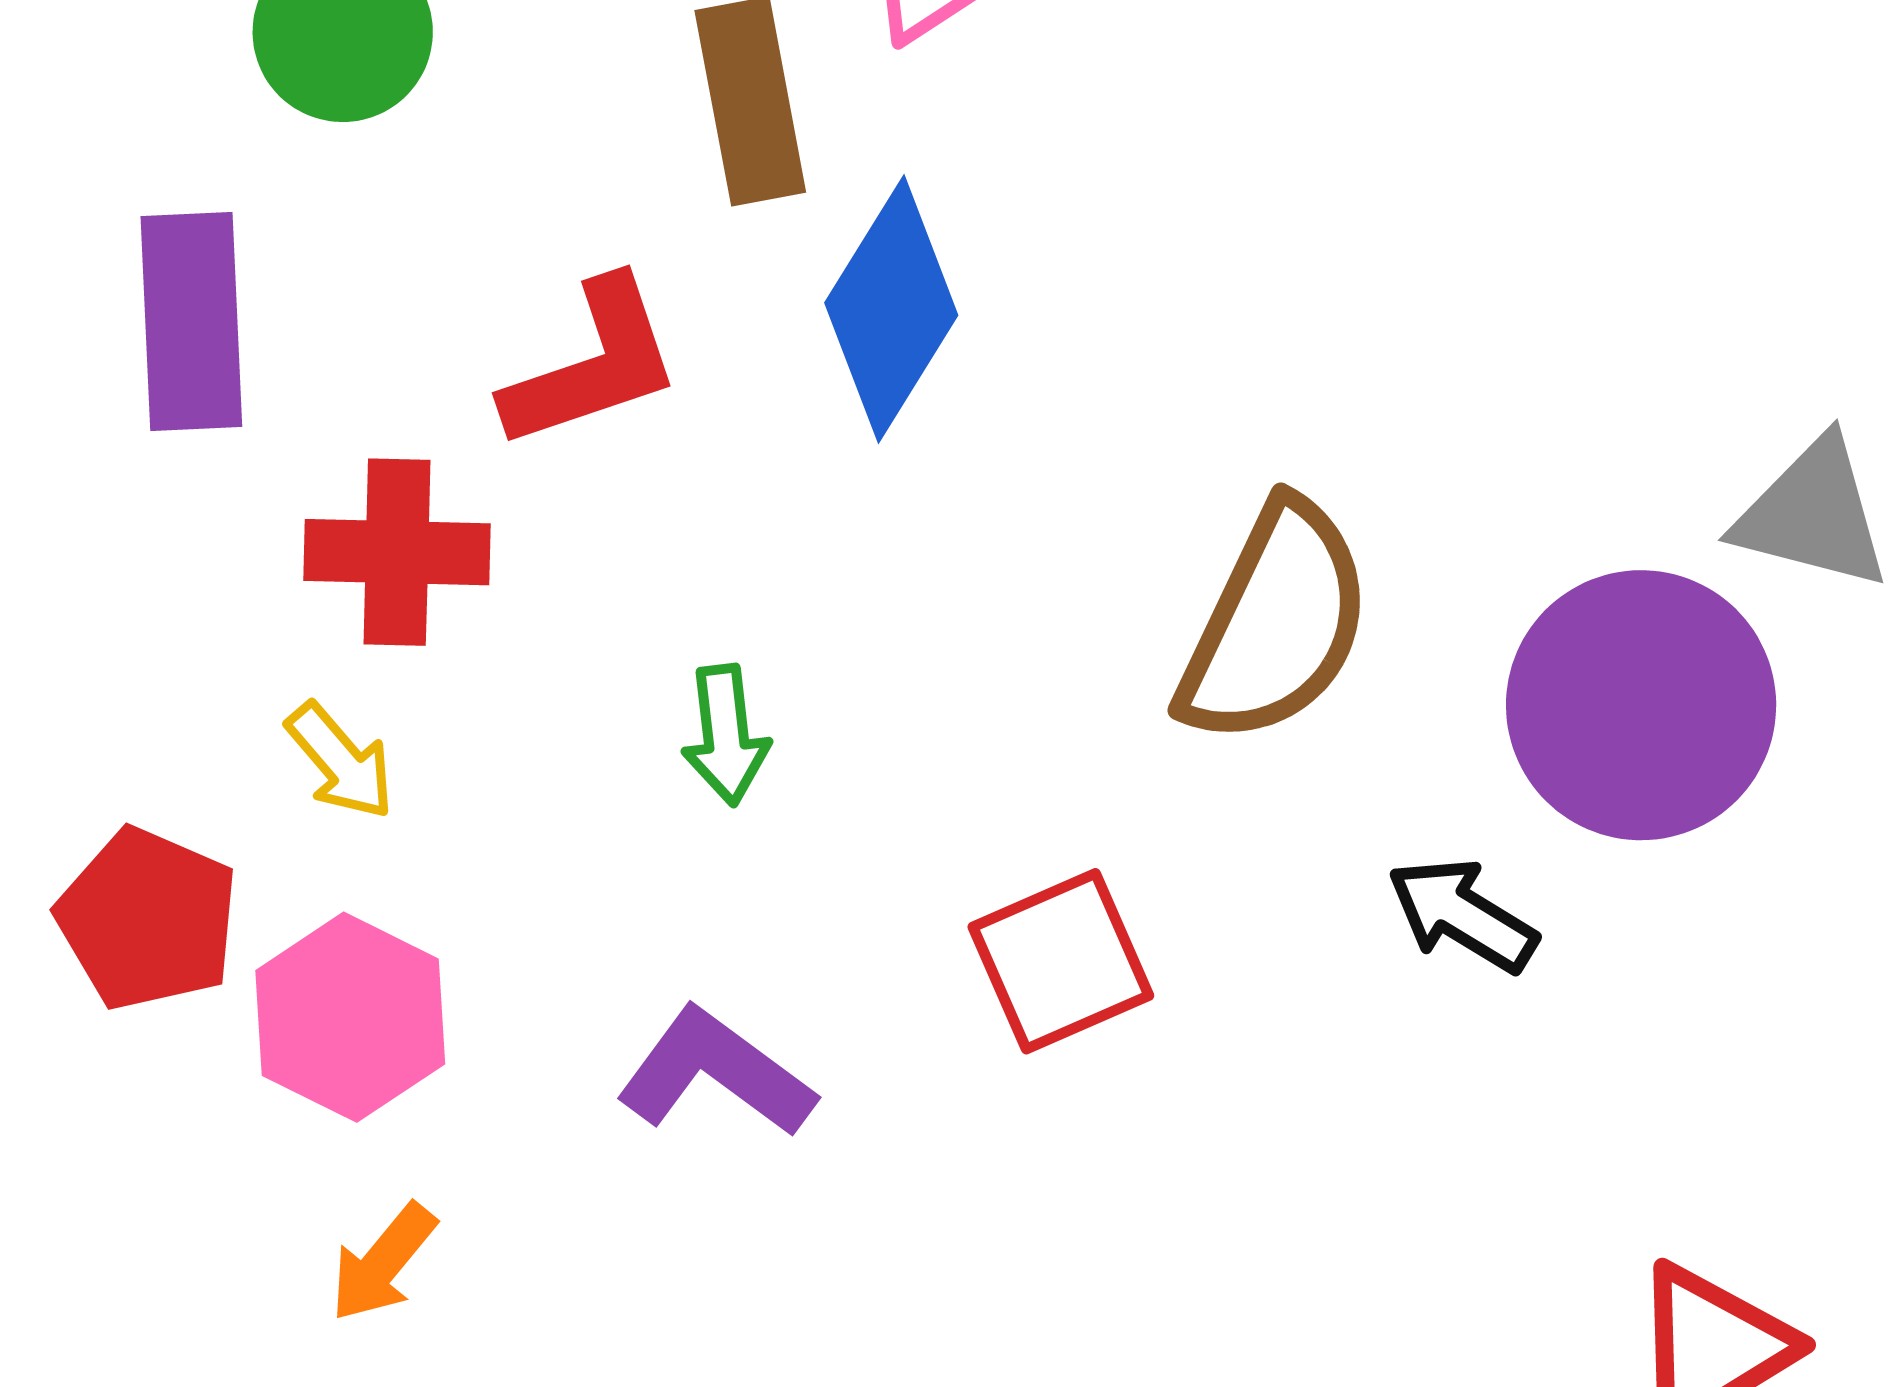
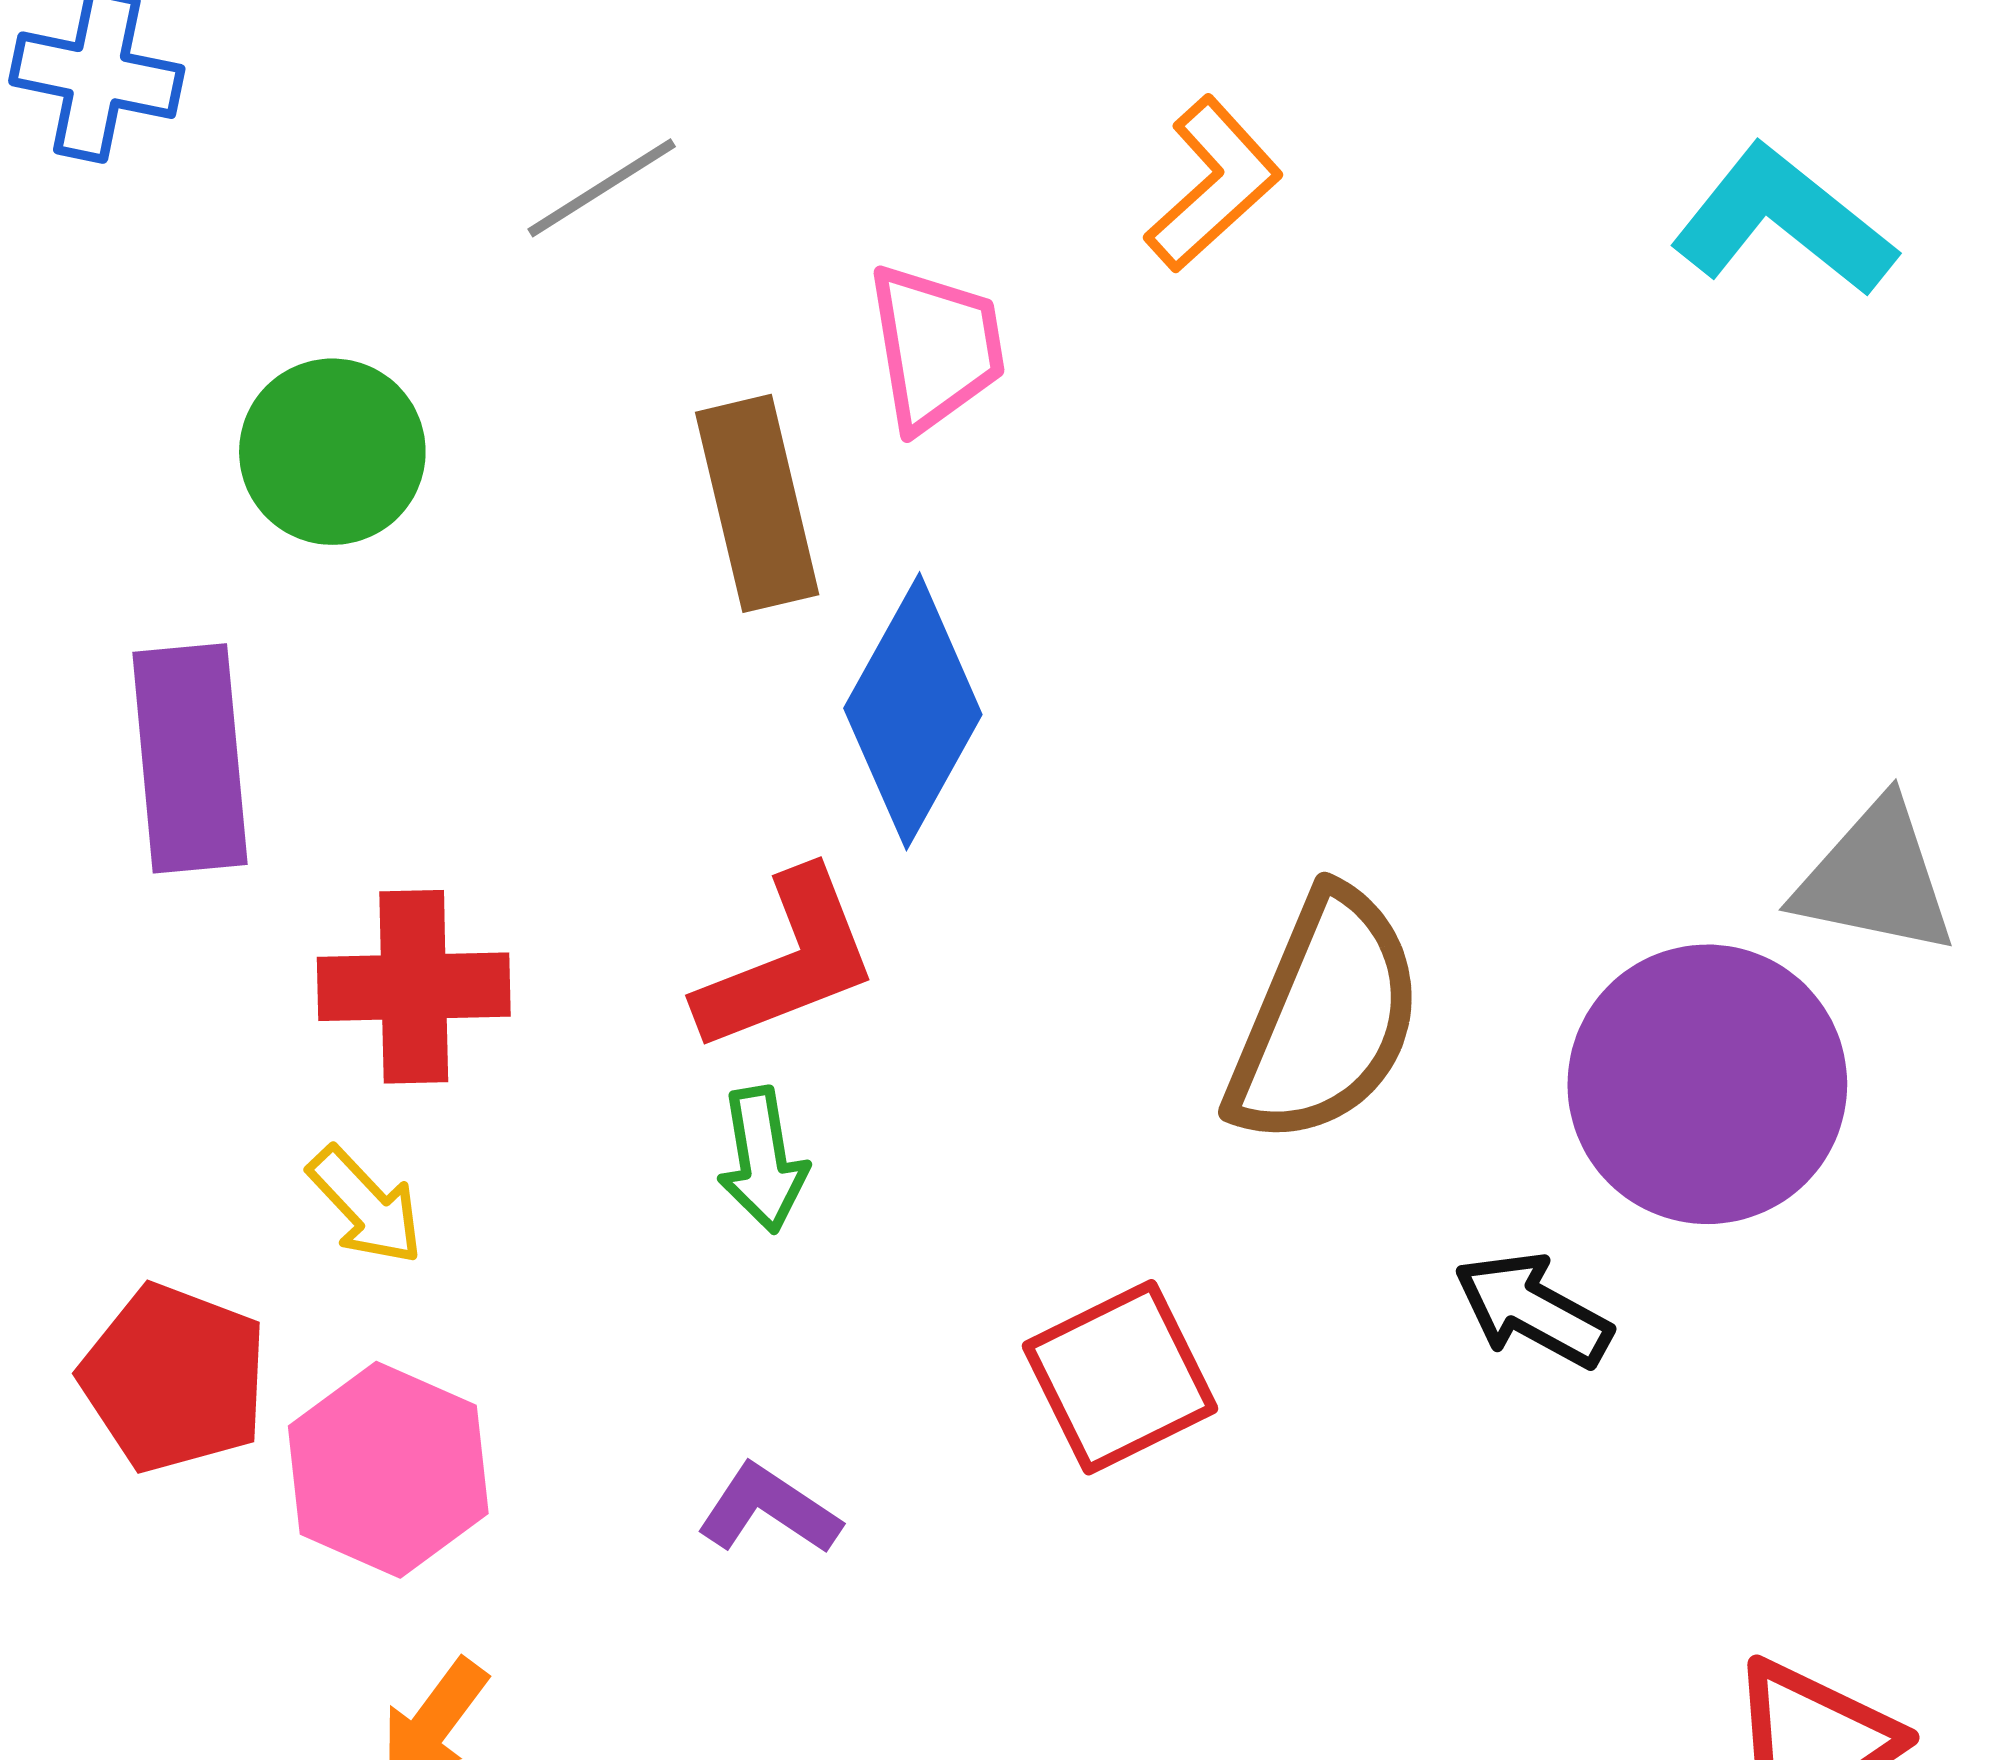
red L-shape: (592, 364) -> (788, 961), moved
purple L-shape: (716, 1073) -> (769, 1510), size x0.7

